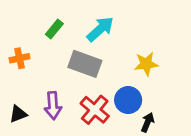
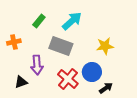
purple arrow: (53, 106) -> (37, 65), moved
black triangle: (18, 114) -> (21, 82), moved
black arrow: (148, 122) -> (106, 88), turned 32

